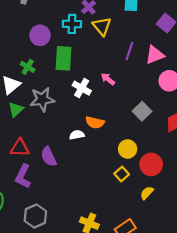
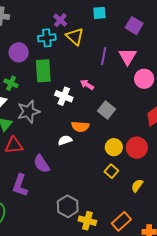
pink triangle: (155, 55) -> (128, 56), turned -30
gray square: (142, 111) -> (107, 110), moved
red triangle: (20, 148) -> (14, 145), moved
red circle: (151, 164) -> (137, 148), moved
gray hexagon: (35, 216) -> (68, 206), moved

